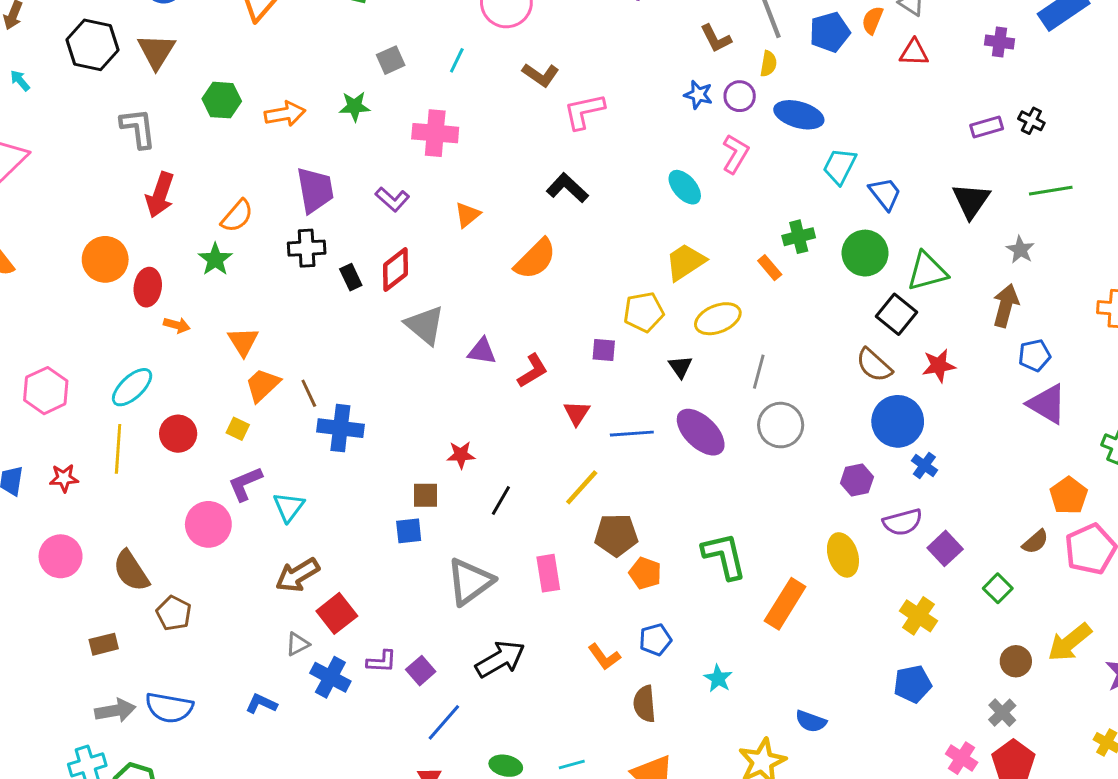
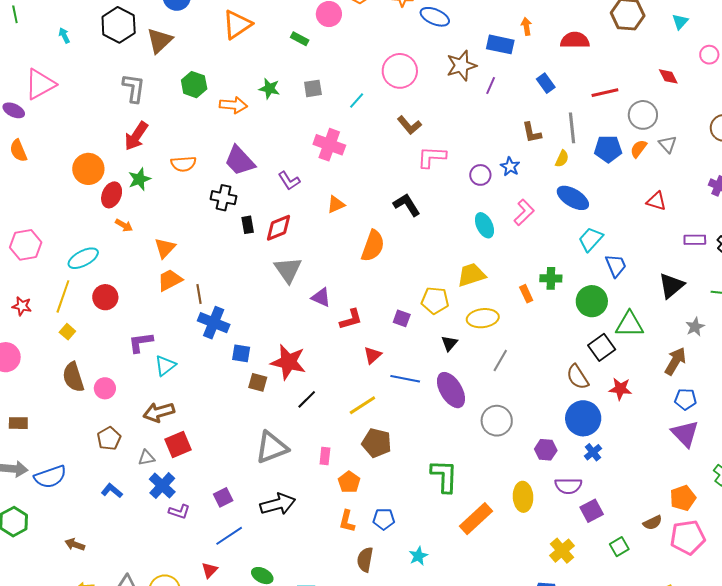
red triangle: (914, 53) -> (656, 201), moved
purple circle: (740, 96) -> (480, 175), moved
green star: (355, 106) -> (269, 89), moved
purple trapezoid: (315, 190) -> (240, 161), turned 132
orange semicircle: (237, 216) -> (183, 164), turned 30
green star: (215, 259) -> (139, 179), moved
orange semicircle: (535, 259) -> (373, 246), turned -40
gray circle: (781, 425) -> (497, 421), moved
yellow square: (238, 429) -> (67, 332), moved
red star: (461, 455) -> (288, 362), size x1.8
pink circle: (208, 524) -> (105, 388), moved, size x0.7
blue square: (409, 531) -> (241, 353), moved
brown semicircle: (131, 571) -> (73, 377), moved
pink rectangle: (548, 573) -> (325, 456), size x0.7
orange pentagon: (645, 573) -> (349, 482), moved
brown pentagon: (174, 613) -> (109, 439), moved
orange L-shape: (604, 657) -> (347, 521), turned 35
purple L-shape: (382, 661) -> (179, 512), moved
blue semicircle: (169, 708) -> (50, 477), turned -44

